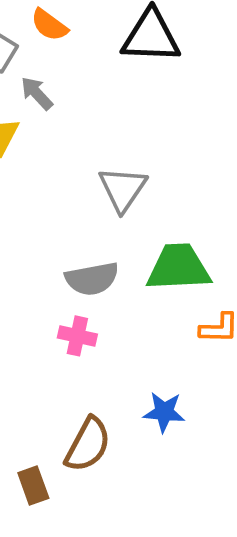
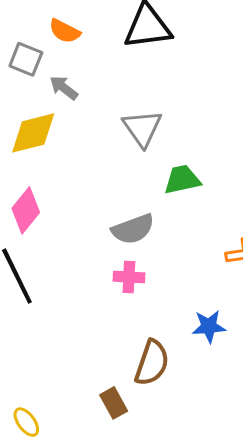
gray triangle: (123, 189) -> (142, 128), moved
green trapezoid: (179, 267) -> (182, 180), moved, size x0.7

